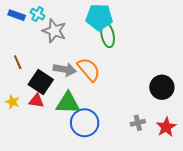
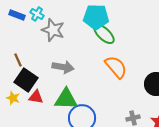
green ellipse: (108, 35) -> (104, 34), turned -35
orange semicircle: (89, 69) -> (116, 67), moved
black square: (41, 82) -> (26, 80), moved

